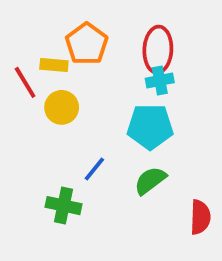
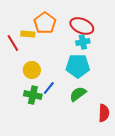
red ellipse: (158, 50) -> (82, 26), turned -70
yellow circle: (62, 107) -> (32, 70), moved
green cross: (64, 206) -> (33, 95), moved

